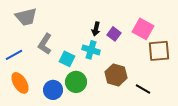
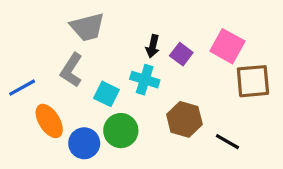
gray trapezoid: (26, 17) -> (87, 27), moved
orange ellipse: (20, 83) -> (49, 121), moved

